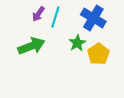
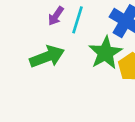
green star: (77, 43) -> (105, 53), size x1.5

